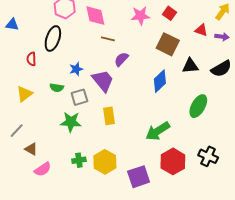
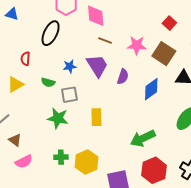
pink star: (140, 16) -> (137, 45), moved
red semicircle: (31, 59) -> (25, 59), moved
purple semicircle: (121, 59) -> (123, 77), moved, turned 147
purple trapezoid: (103, 81) -> (97, 66), moved

